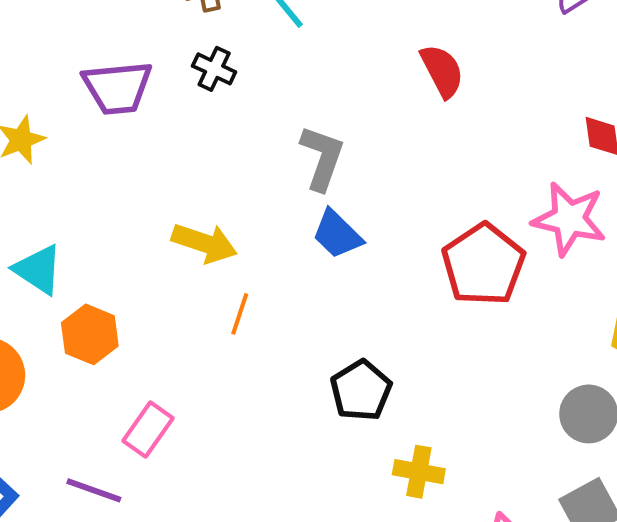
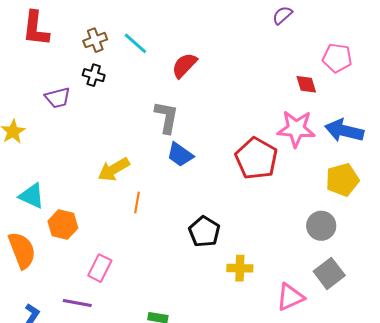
black cross: (214, 69) -> (94, 75), moved
red semicircle: (442, 71) -> (184, 65), moved, turned -100
purple trapezoid: (117, 88) -> (58, 98), size x0.7
yellow arrow: (204, 243) -> (114, 169), turned 140

